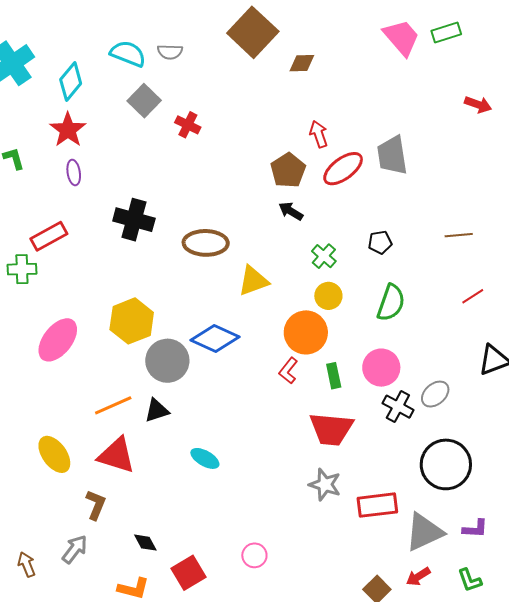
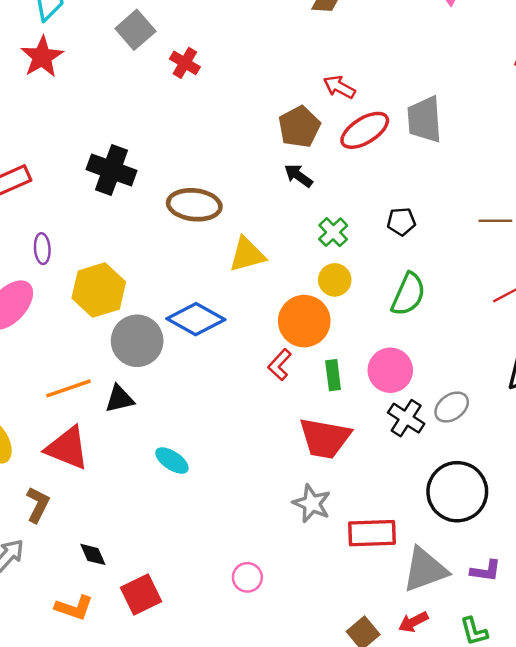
red arrow: (319, 134) -> (339, 87), turned -48
purple ellipse: (74, 173) -> (42, 249), moved
pink circle: (254, 555) -> (247, 577), moved

